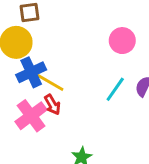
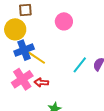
pink circle: (122, 41) -> (64, 21), moved
red arrow: (52, 105) -> (41, 82), moved, turned 120

